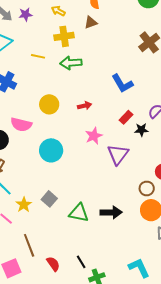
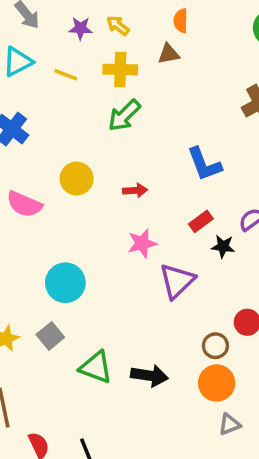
purple star: (25, 14) -> (80, 28), moved
yellow line: (38, 56) -> (66, 75), moved
green arrow: (71, 63) -> (124, 115), turned -50
cyan circle: (51, 150) -> (65, 283), moved

